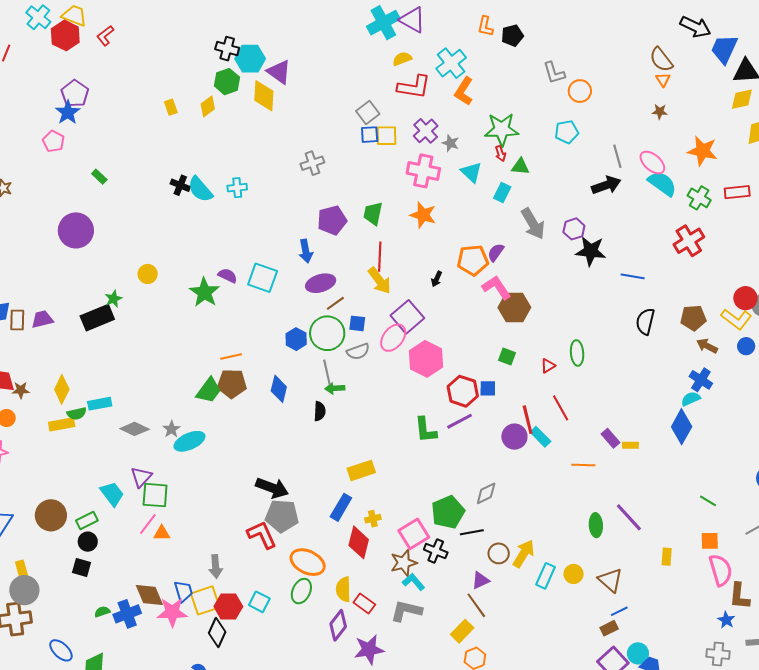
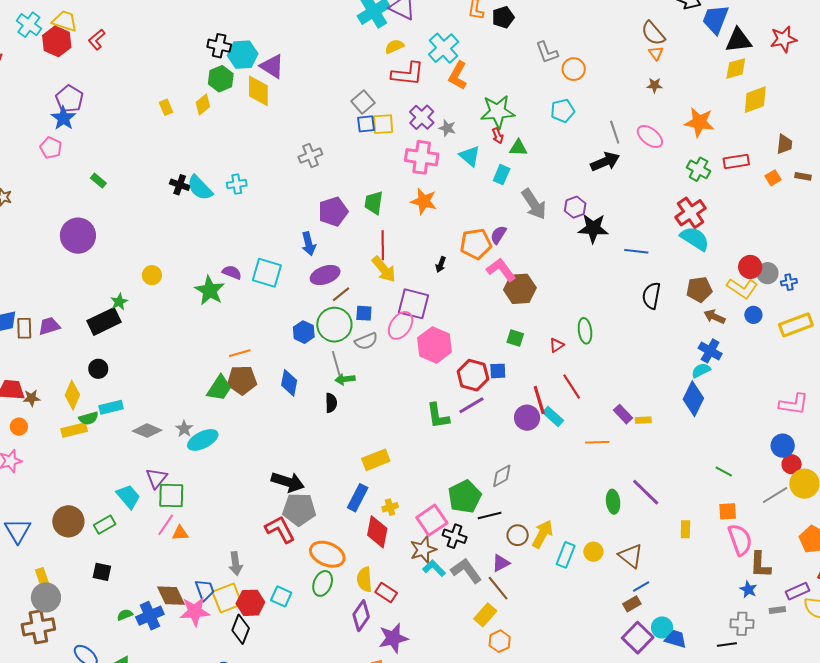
cyan semicircle: (662, 184) -> (695, 239), moved
purple square: (407, 317) -> (414, 304), turned -32
black circle: (88, 542) -> (98, 369), moved
gray L-shape: (406, 611) -> (466, 571), moved, turned 44

